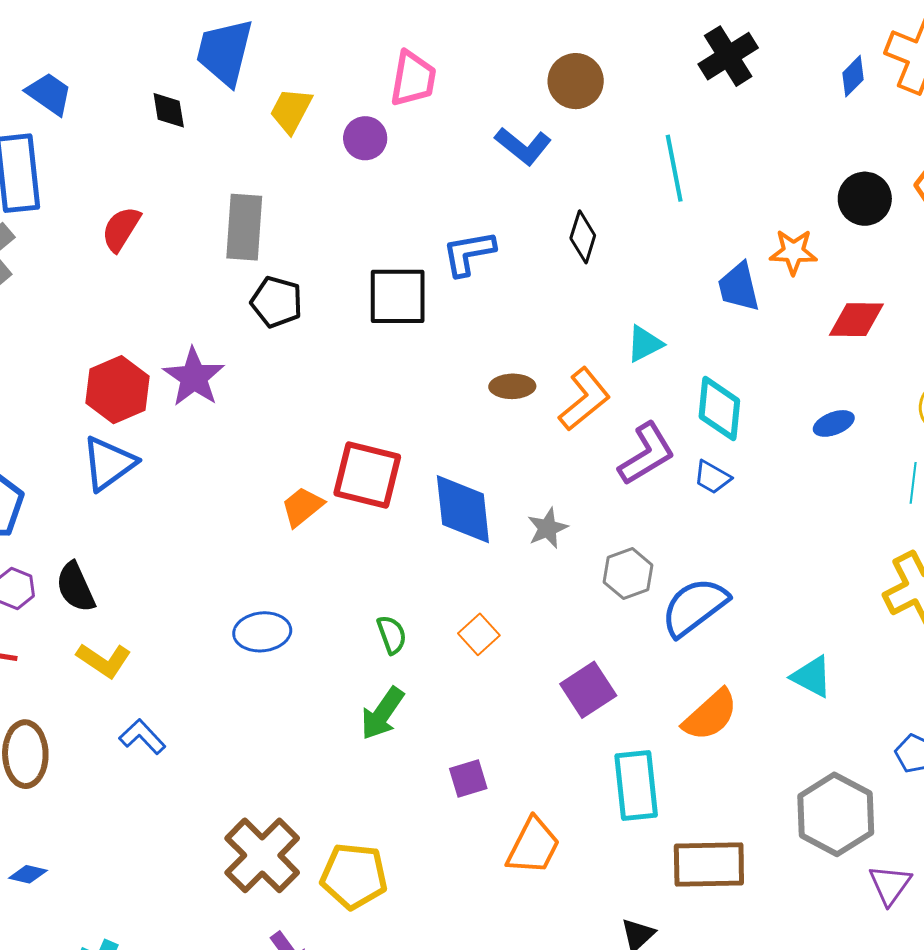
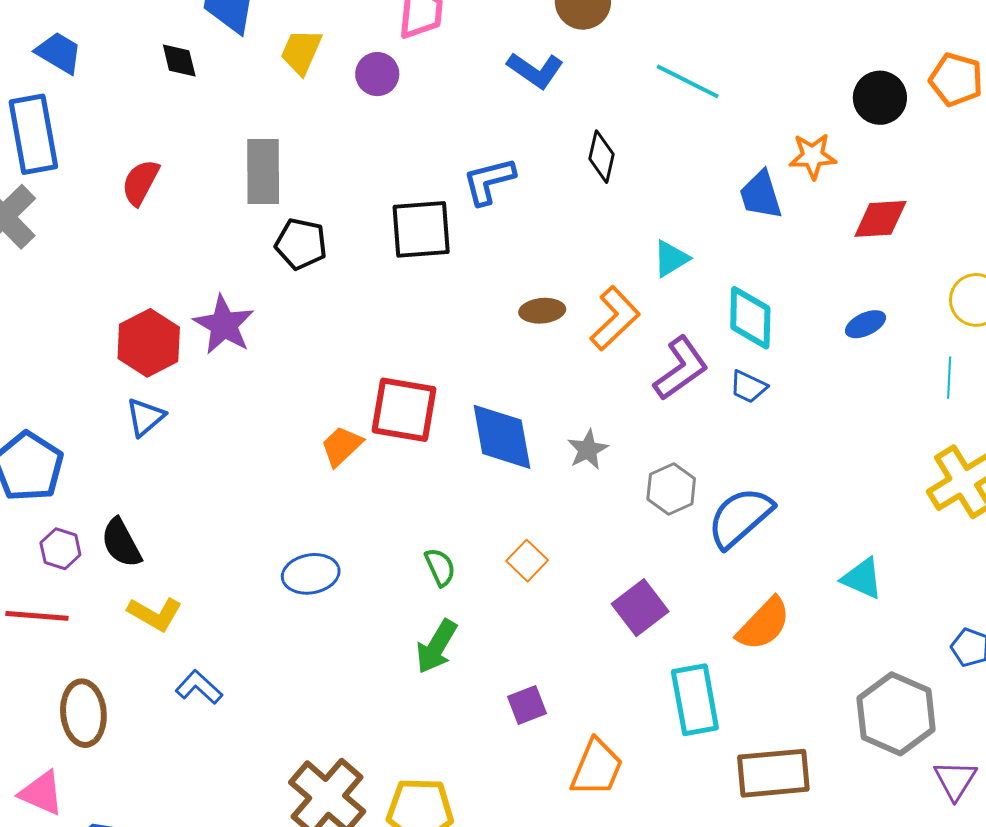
cyan line: (674, 168) -> (688, 81), turned -48
blue triangle: (109, 463) -> (145, 417), size x0.7

